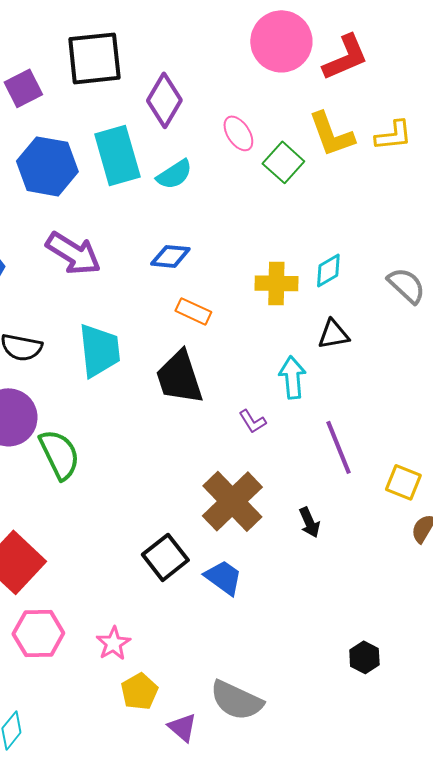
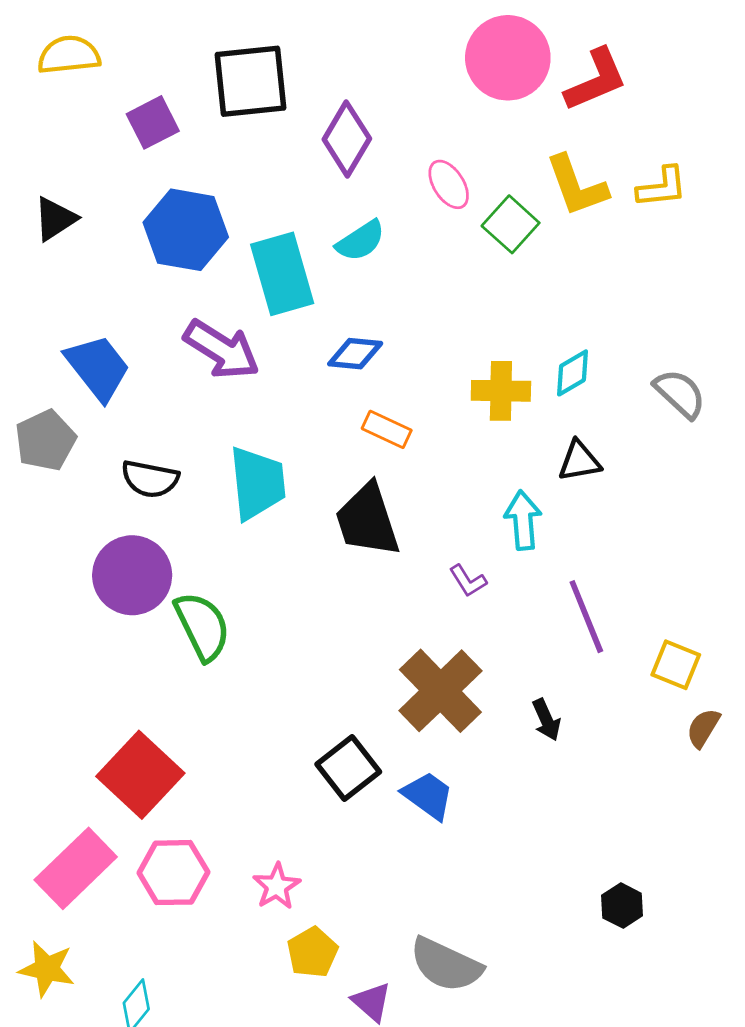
cyan rectangle: (117, 155) -> (282, 274), moved

